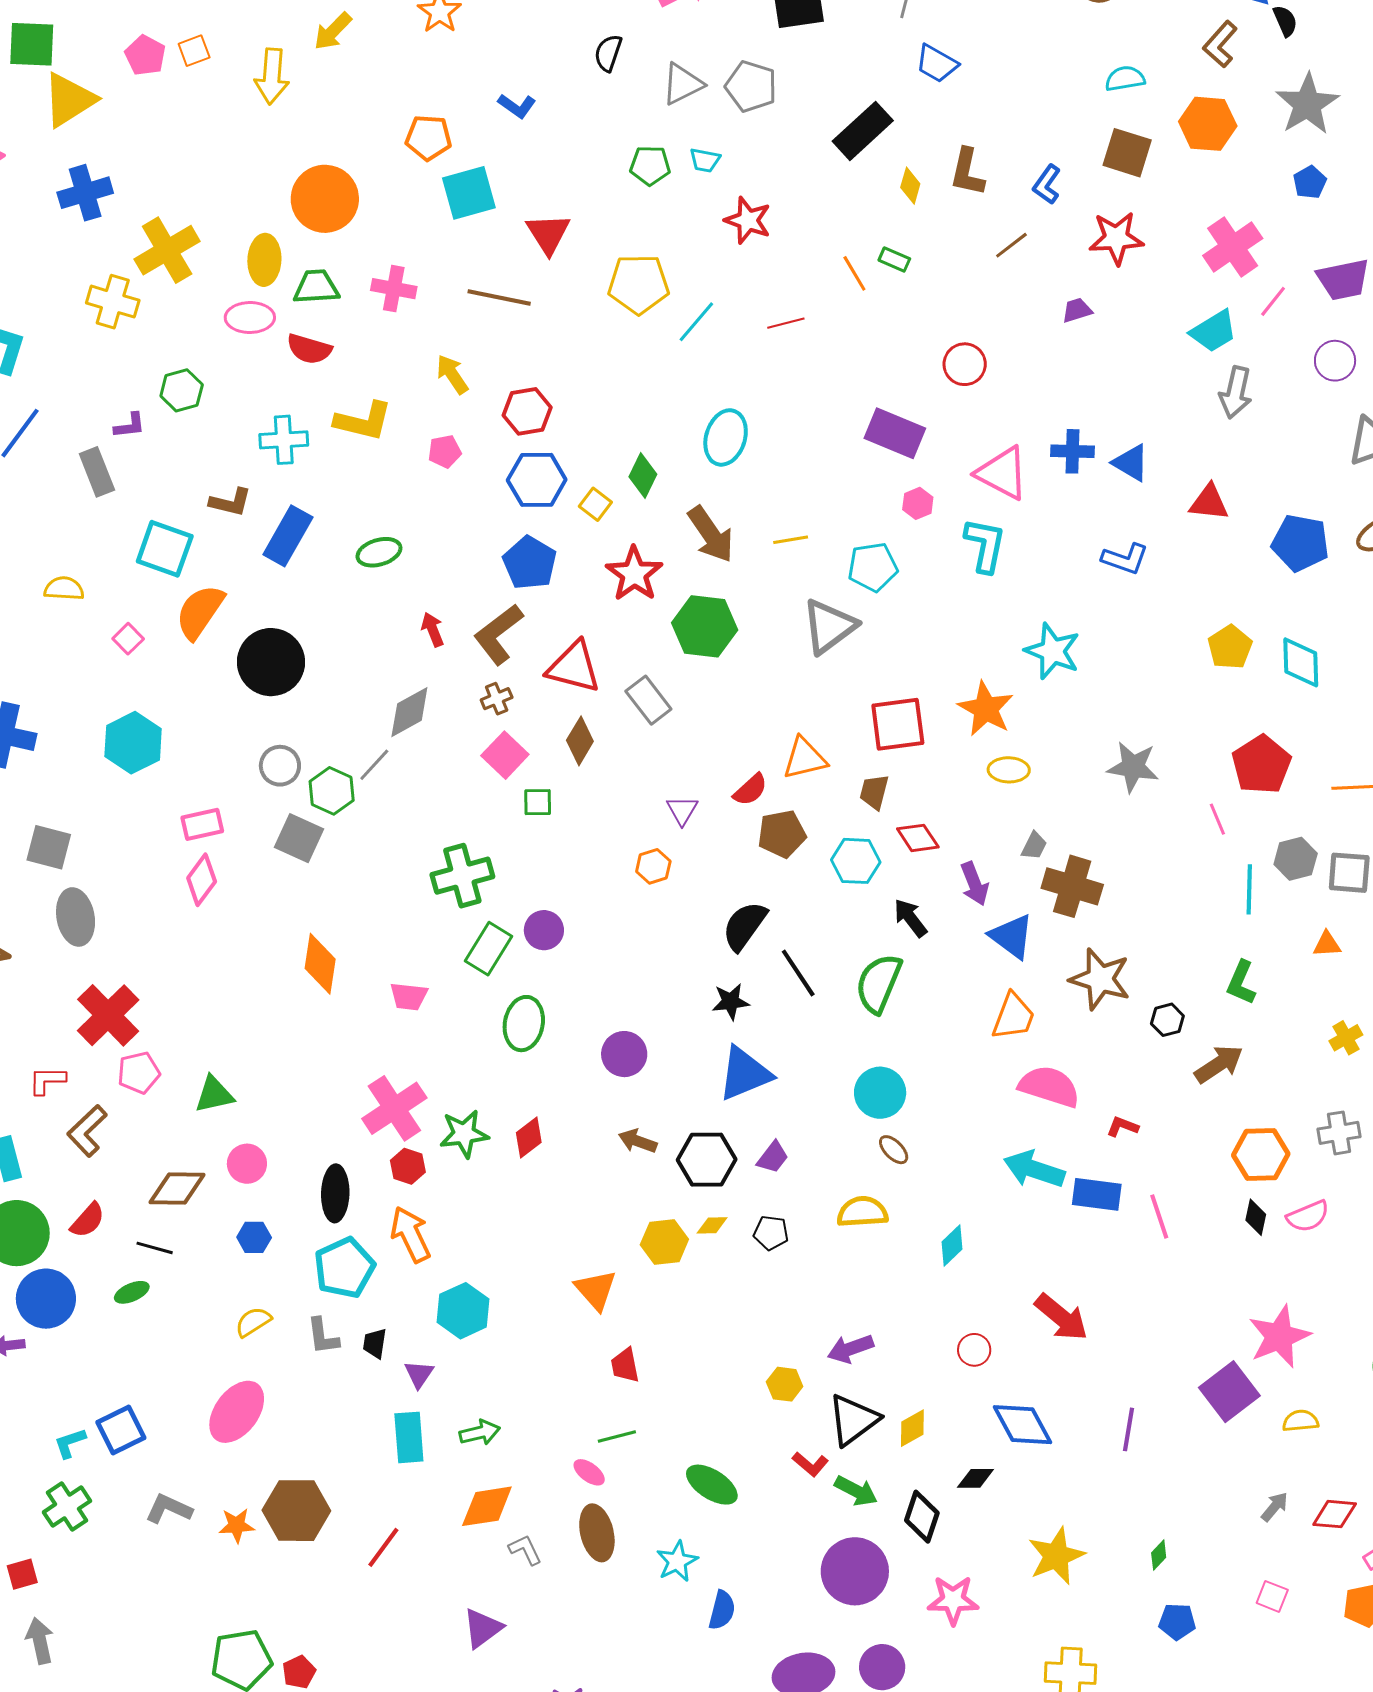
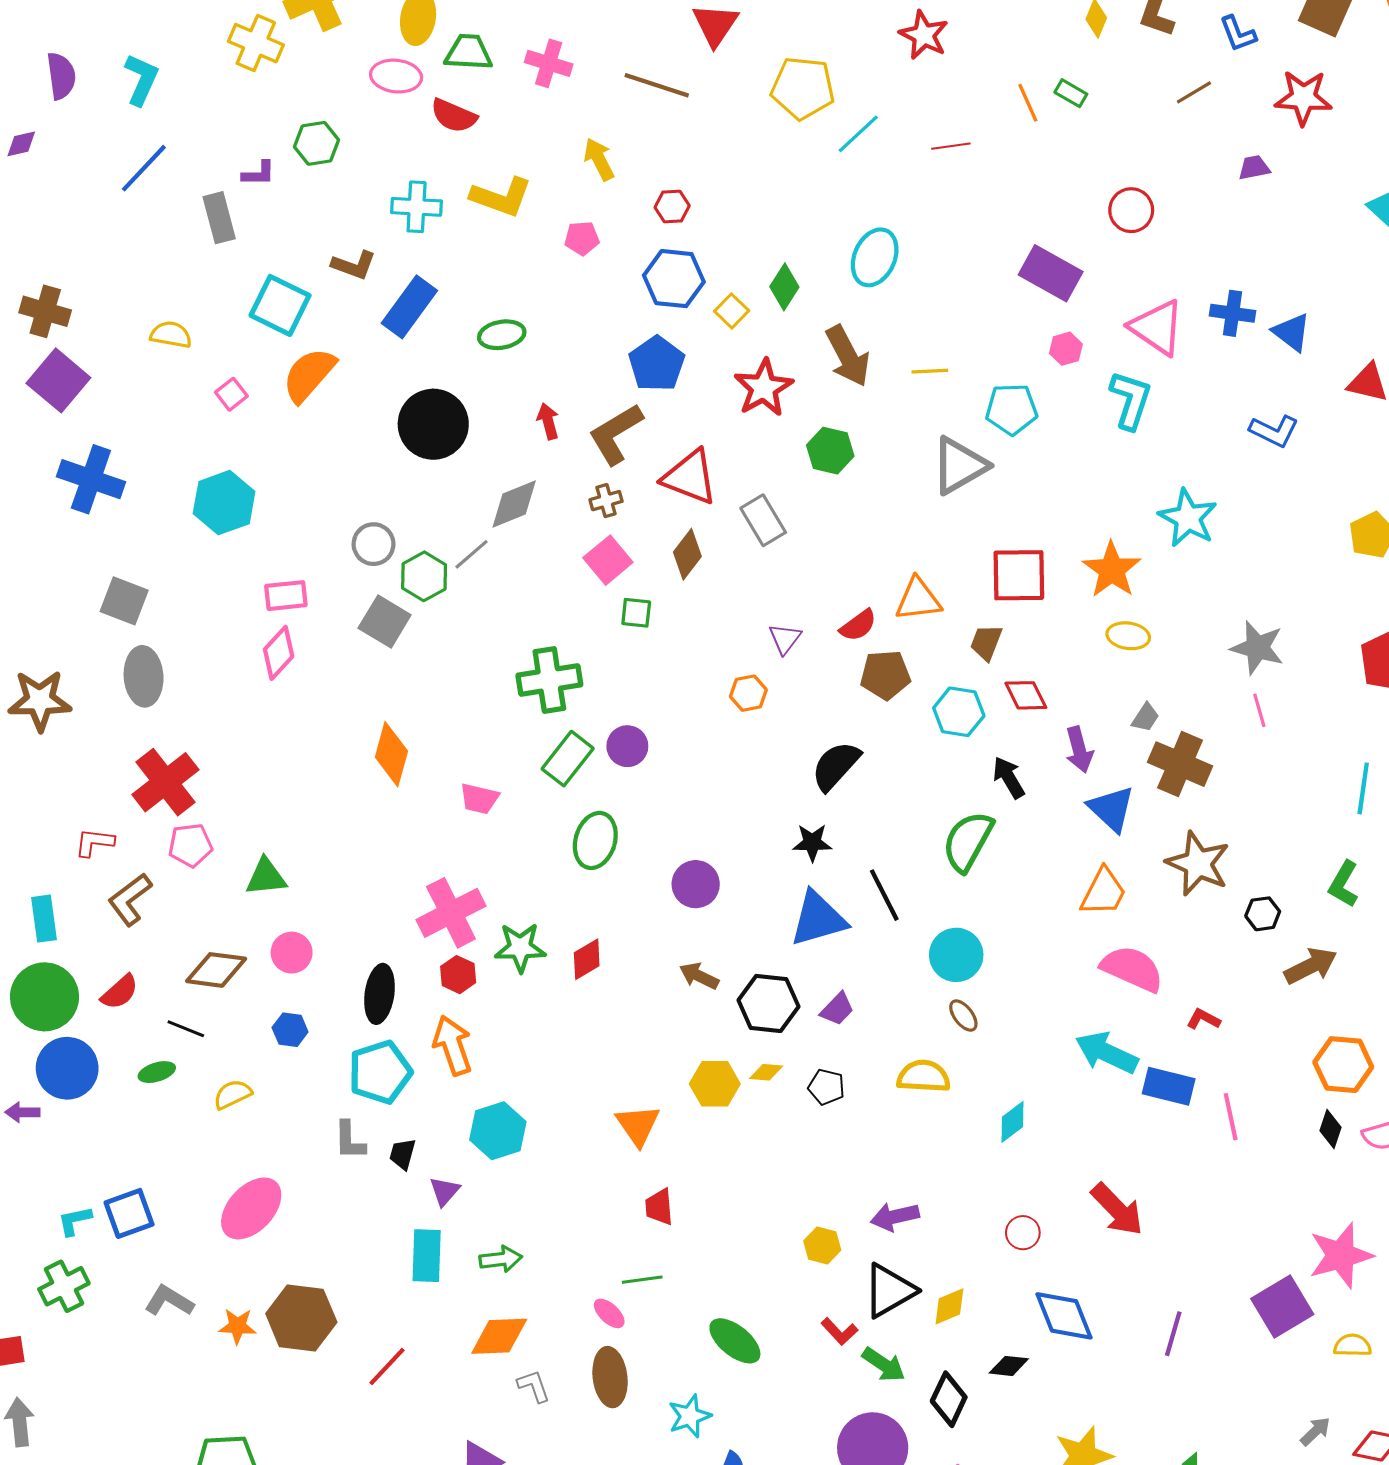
blue L-shape: (1047, 185) -> (1238, 34), turned -63
red hexagon: (527, 411) -> (672, 207), size x0.7
green hexagon: (705, 626) -> (830, 451), size x0.7
black circle: (271, 662) -> (433, 424), moved
pink line: (1217, 819) -> (1259, 710), moved
black line: (798, 973) -> (884, 895), moved
yellow semicircle: (253, 1322) -> (233, 1094), moved

